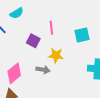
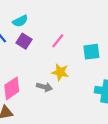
pink line: (51, 28) -> (58, 41), turned 40
purple square: (33, 41) -> (24, 41), moved

